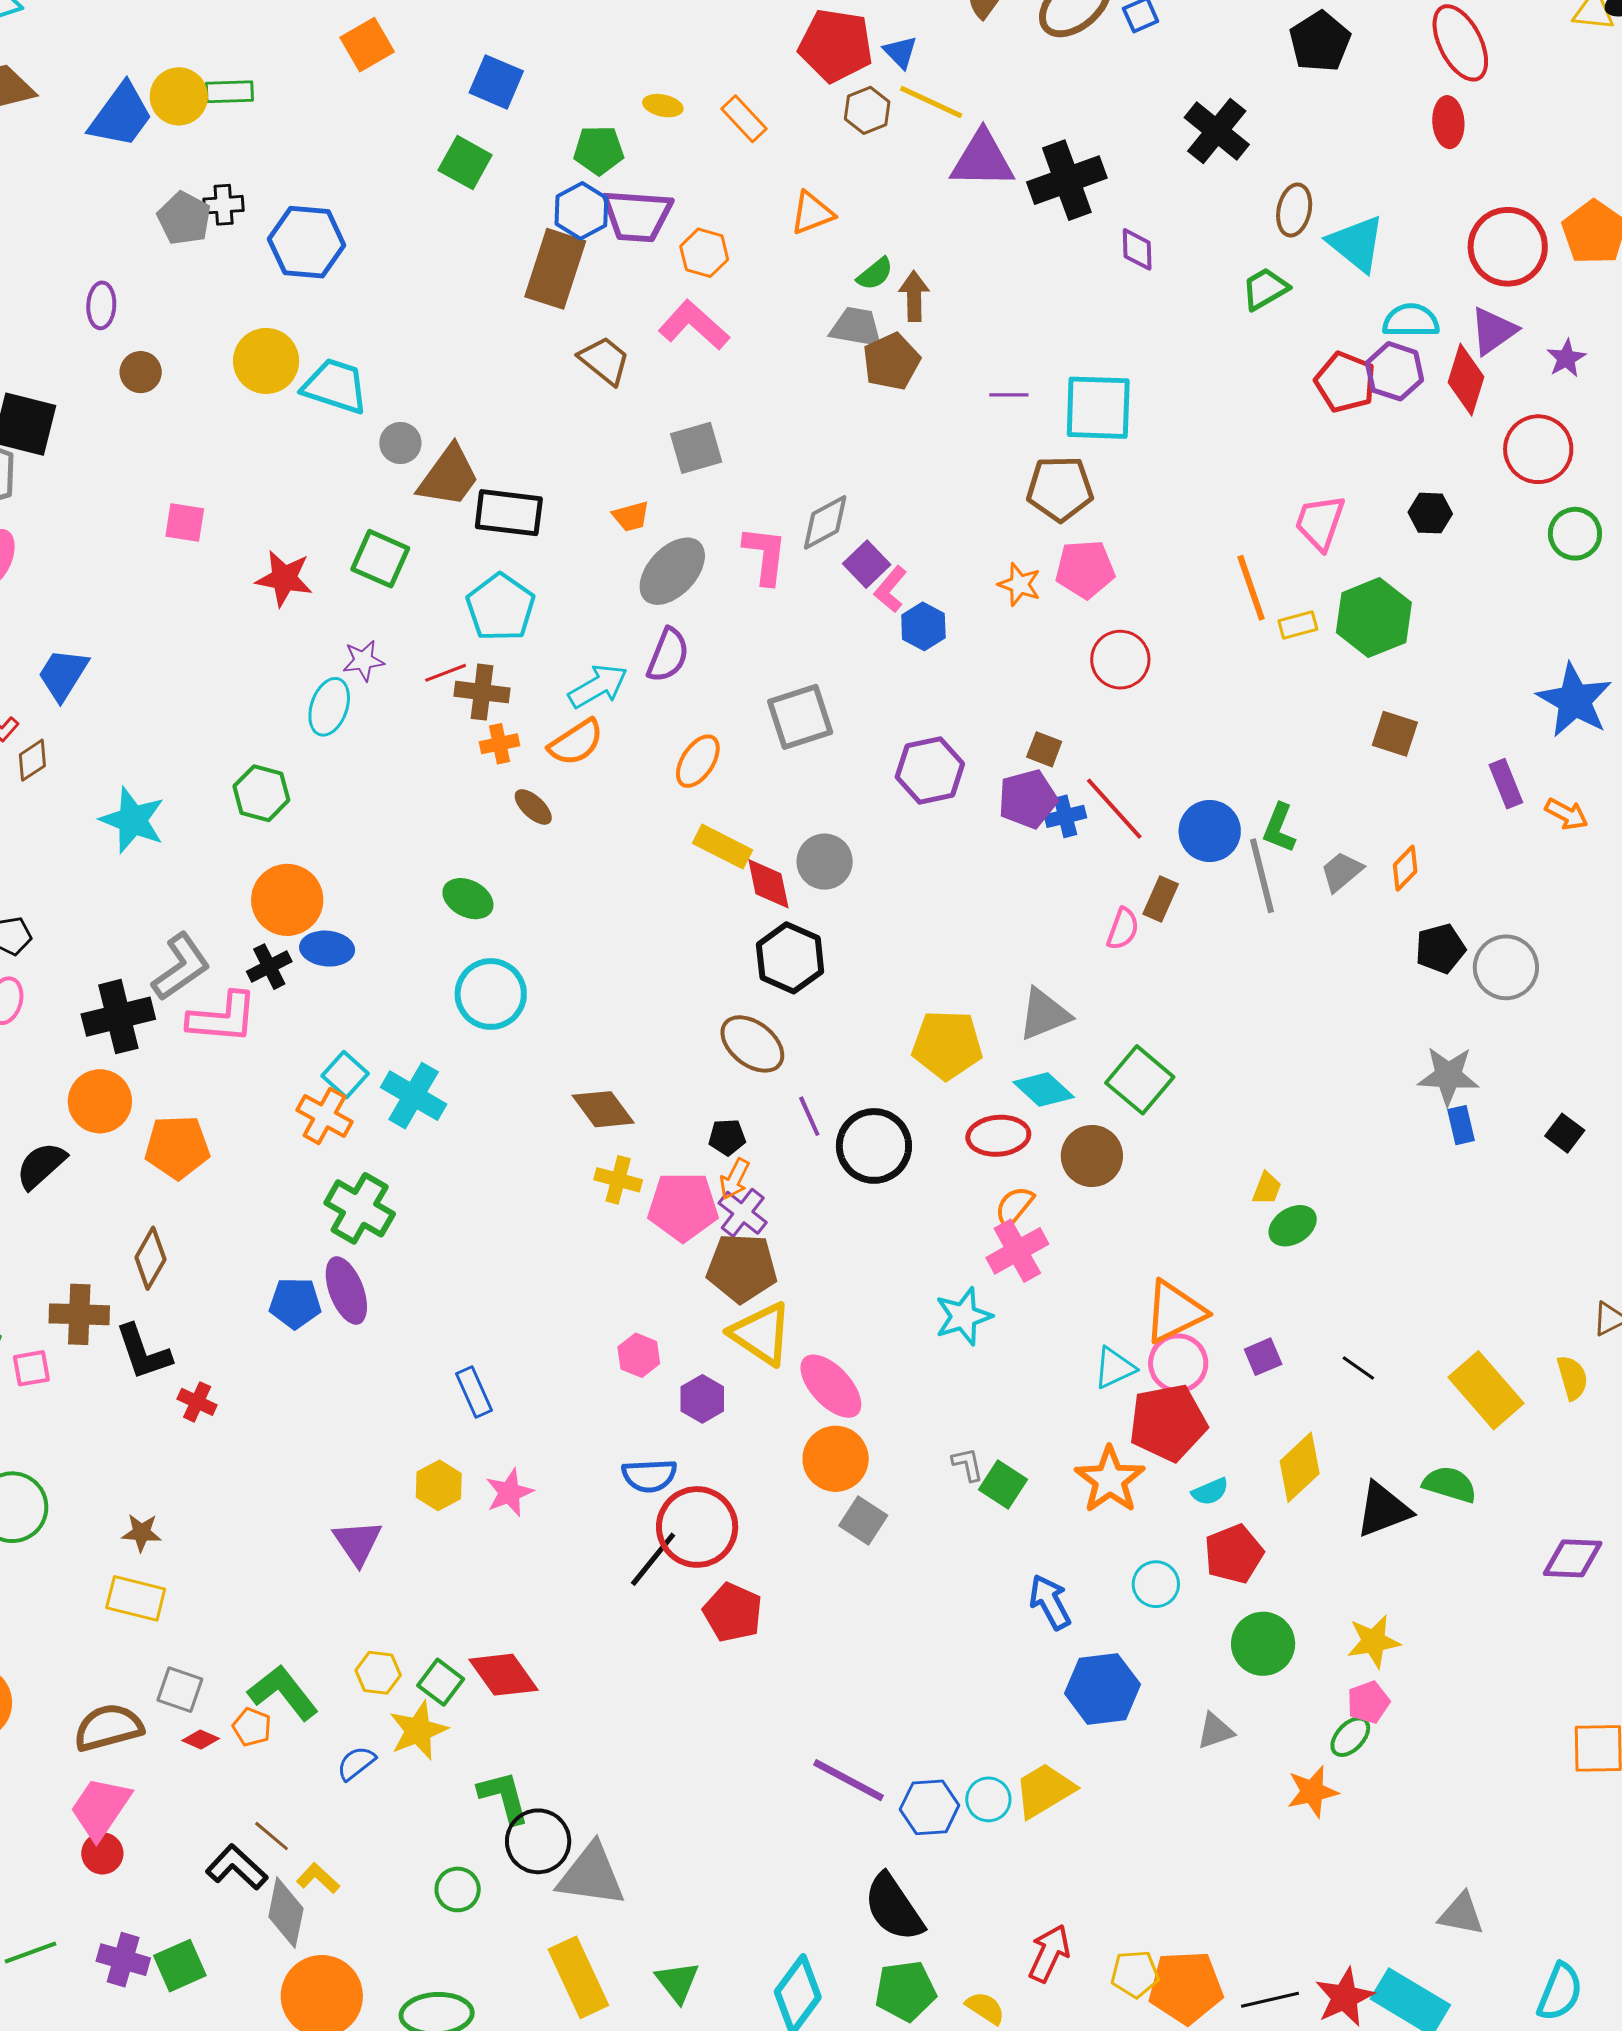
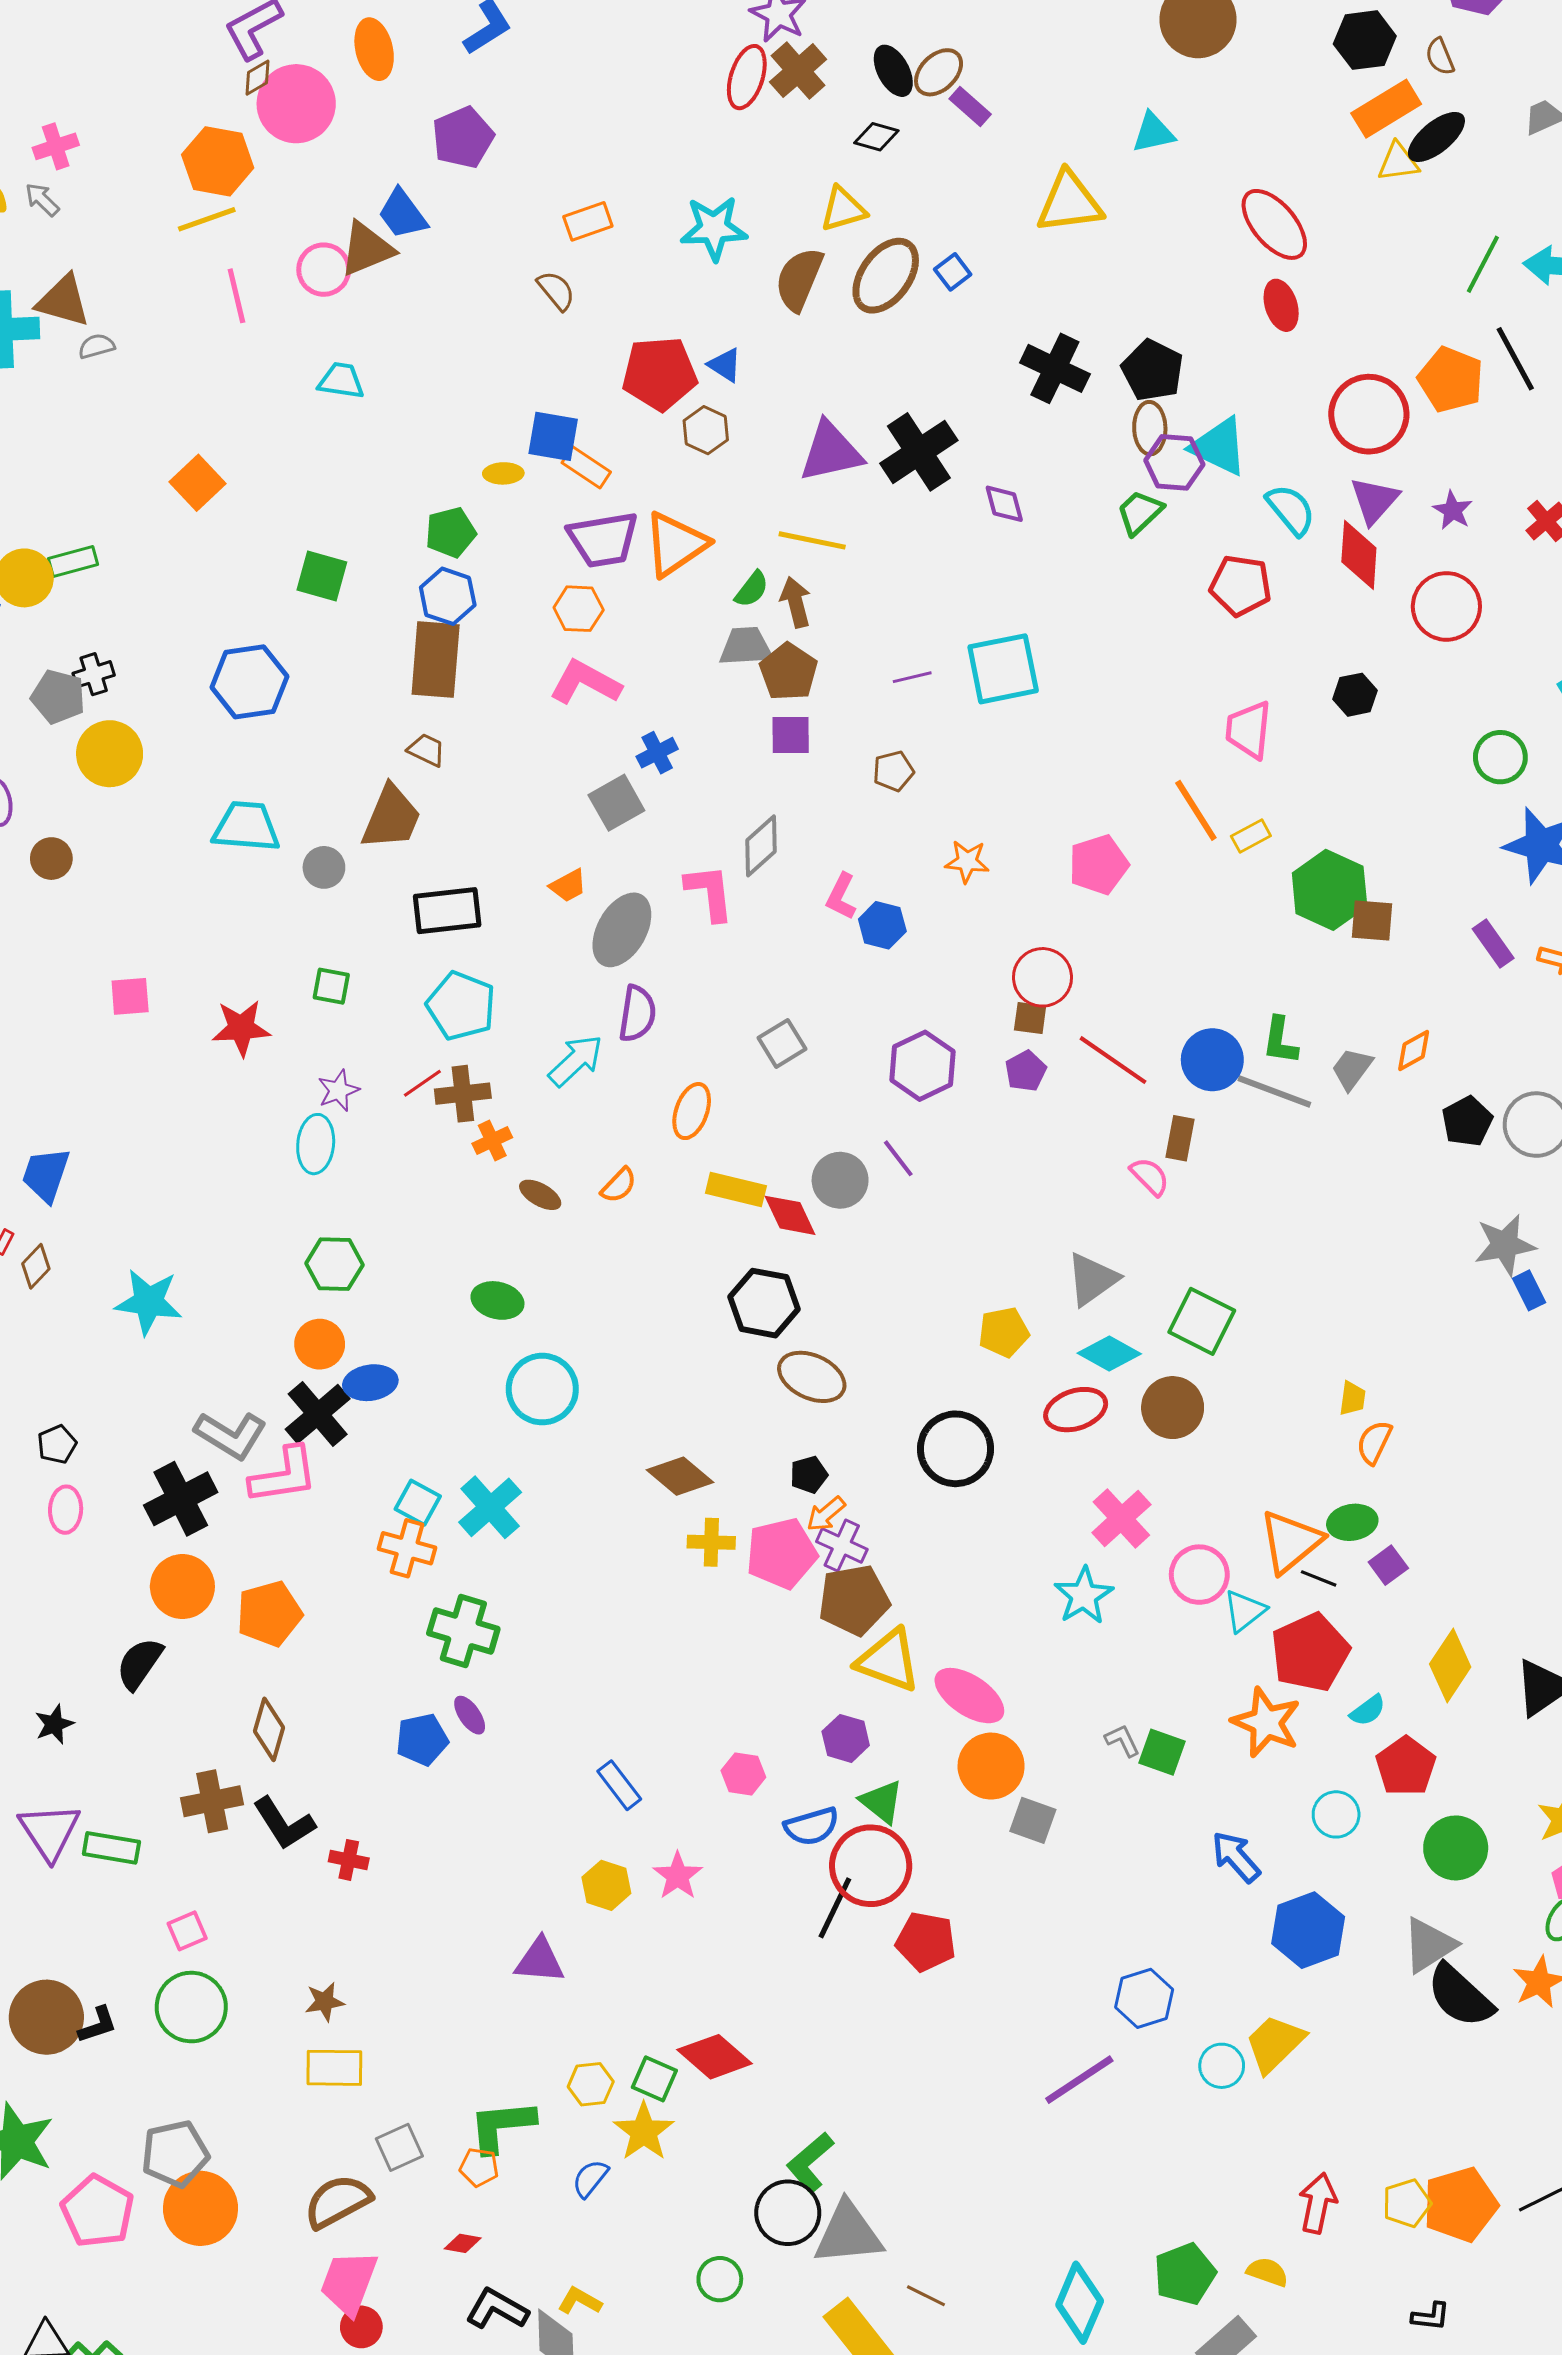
black pentagon: (1320, 42) -> (1153, 370), moved
blue square: (496, 82) -> (553, 436), moved
yellow line: (931, 102) -> (812, 540), moved
orange triangle: (812, 213) -> (676, 544), size x1.5
purple trapezoid: (637, 216) -> (603, 540), moved
blue hexagon: (307, 242) -> (249, 682), moved
cyan semicircle: (1411, 321) -> (1291, 510), turned 64
brown trapezoid: (604, 360) -> (426, 750), moved, size x0.7
yellow circle: (266, 361) -> (110, 754), moved
purple hexagon: (1394, 371) -> (1174, 462), moved
brown trapezoid: (449, 476) -> (391, 818), moved
brown pentagon: (1060, 489) -> (893, 771), moved, size x0.6
green circle: (1575, 534) -> (1500, 757), moved
green square: (380, 559) -> (331, 986), size x0.7
purple square: (867, 564) -> (791, 735), moved, turned -33
pink pentagon: (1085, 569) -> (1099, 865), moved
green hexagon: (1374, 618) -> (1330, 890), moved
red circle: (1120, 660) -> (1043, 977), moved
gray square: (800, 717) -> (782, 1043), size x0.7
orange semicircle: (576, 742) -> (619, 1185), moved, size x0.7
green hexagon: (261, 793) -> (334, 1264), moved
purple pentagon: (1028, 799) -> (1026, 1071), size x0.7
blue cross: (1065, 816) -> (657, 753), moved
orange diamond: (1405, 868) -> (1414, 1050), turned 30
gray line: (1262, 876) -> (1274, 1092), turned -42
orange circle: (287, 900) -> (320, 1344), size x0.7
pink semicircle: (1123, 929) -> (1150, 1176), turned -51
black hexagon: (790, 958) -> (764, 1303), moved
gray L-shape: (181, 967) -> (231, 1435), turned 80
black cross: (269, 967) -> (318, 1414), size x1.5
yellow pentagon: (947, 1045) -> (1004, 1332), size x0.7
cyan cross: (414, 1096) -> (490, 1507), turned 32
purple line: (809, 1116) -> (898, 1158), moved
orange arrow: (735, 1179) -> (826, 1514), turned 36
orange semicircle: (1014, 1206) -> (1374, 1442), moved
green ellipse: (1293, 1226) -> (1352, 1522), moved, turned 36
purple ellipse: (346, 1291) -> (470, 1715), size x0.6
pink hexagon: (639, 1355) -> (743, 1774), moved
pink circle: (1178, 1363) -> (1199, 1575), moved
pink square: (31, 1368) -> (187, 1931), moved
black line: (1358, 1368) -> (1319, 1578), moved
purple triangle: (357, 1542) -> (540, 1961), turned -38
gray square: (180, 1690) -> (399, 2147), turned -30
green L-shape: (283, 1693) -> (502, 2126), turned -44
gray triangle: (1215, 1731) -> (1429, 1945), size x1.5
red diamond: (201, 1740) -> (463, 2243), moved
purple line: (849, 1780) -> (1079, 2080), turned -48
green L-shape: (504, 1797) -> (810, 2162), moved, turned -102
blue hexagon: (930, 1807) -> (1144, 1998), moved
brown line: (272, 1836) -> (926, 2296), moved
black semicircle: (894, 1908) -> (1460, 1996), moved
green triangle: (677, 1982) -> (882, 1802), moved

